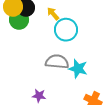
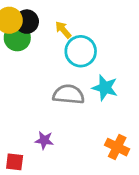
cyan star: (78, 69) -> (105, 88), moved

